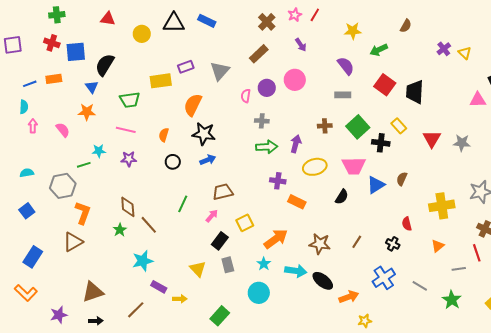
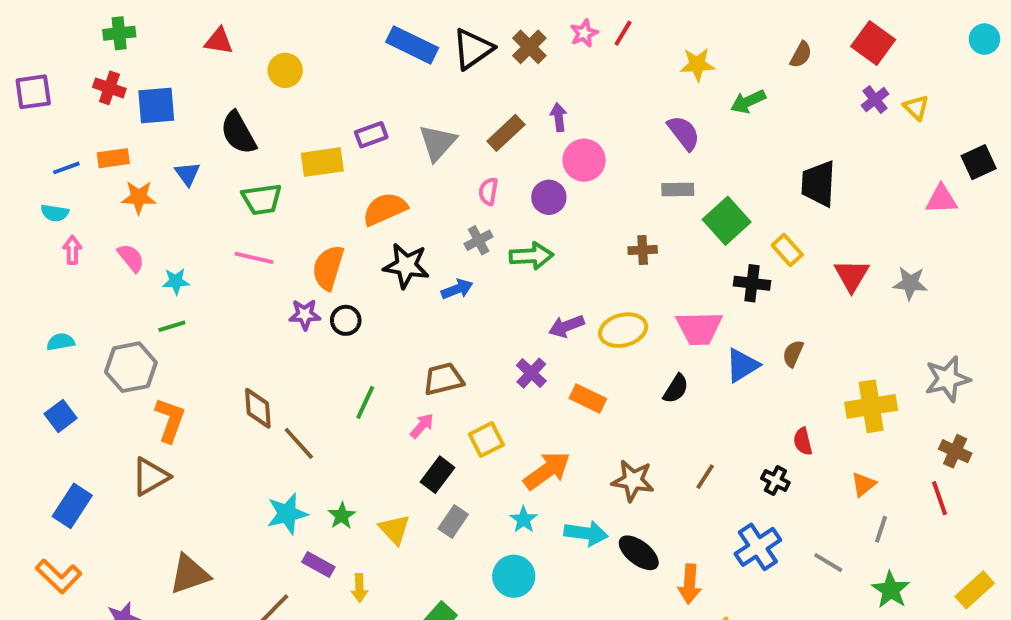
blue rectangle: (207, 21) -> (412, 45), size x1.4
black triangle: (174, 23) -> (473, 49), moved, turned -35
purple arrow: (301, 45) -> (559, 117), moved, turned -152
brown rectangle: (259, 54) -> (506, 133), moved
black semicircle: (105, 65) -> (238, 133), moved, turned -60
red square: (385, 85) -> (873, 43), moved
purple circle: (267, 88) -> (549, 197), moved
orange semicircle: (193, 105) -> (385, 209), turned 40
cyan semicircle: (24, 107) -> (55, 213), turned 96
orange star: (87, 112) -> (139, 197), moved
gray cross: (262, 121) -> (479, 240), moved, turned -32
green square: (358, 127) -> (727, 221), moved
orange semicircle: (164, 135) -> (328, 268), size x1.6
purple arrow: (296, 144) -> (566, 326), moved, turned -126
green arrow: (267, 147) -> (531, 256), moved
cyan star: (99, 151) -> (176, 281), moved
purple star: (129, 159) -> (305, 314), moved
blue arrow: (208, 160) -> (457, 289), moved
purple cross: (278, 181) -> (531, 373), moved, turned 35
green star: (120, 230) -> (342, 516), moved
gray rectangle: (228, 265) -> (453, 522), turned 49
gray line: (459, 269) -> (881, 529), moved, turned -64
orange arrow: (349, 297) -> (690, 584), turned 114
yellow arrow: (180, 299) -> (359, 588), turned 88

